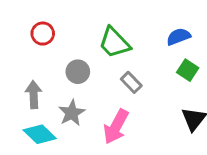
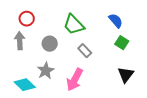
blue semicircle: (179, 37) -> (116, 21), turned 70
gray arrow: (34, 95) -> (20, 41), moved

